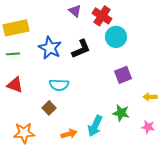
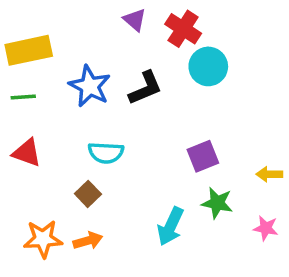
purple square: (123, 75) -> (203, 156), moved
orange arrow: (69, 134) -> (88, 241), moved

